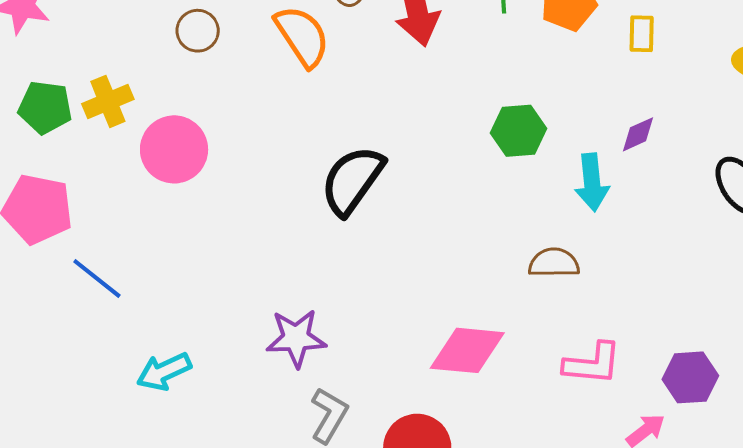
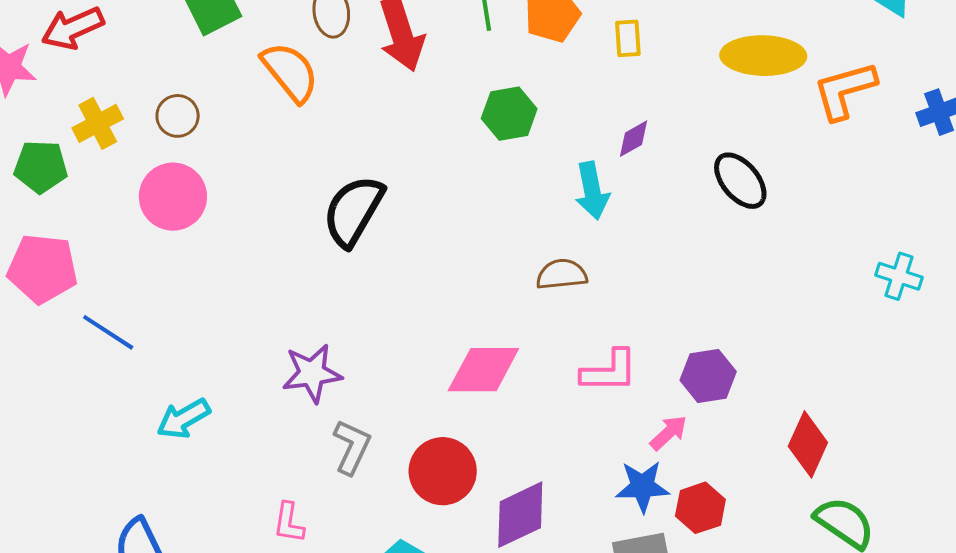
brown circle: (198, 31) -> (178, 116), moved
yellow cross: (108, 101) -> (98, 123), moved
green hexagon: (519, 131) -> (509, 114), moved

